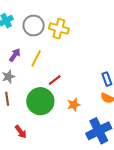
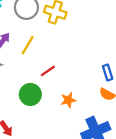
green circle: (40, 101) -> (30, 94), size x0.7

